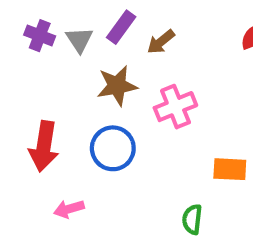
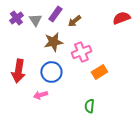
purple cross: (40, 36) -> (16, 18), turned 32
orange rectangle: (230, 169) -> (99, 72), moved, turned -35
pink arrow: (69, 209) -> (40, 95), moved

